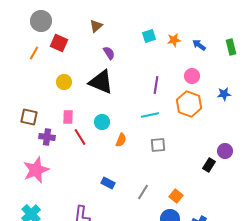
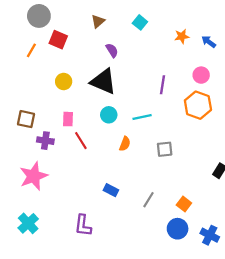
cyan square: (149, 36) -> (140, 22), moved, turned -32
cyan line: (150, 115) -> (142, 117), moved
cyan circle: (102, 122) -> (109, 115), moved

